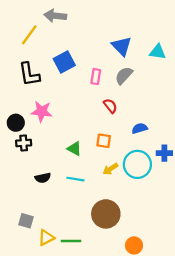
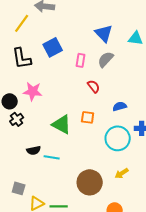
black cross: (24, 143) -> (17, 119), turned -32
green triangle: (74, 149) -> (62, 124), size x1.5
yellow arrow: (110, 169) -> (122, 173), moved
cyan line: (75, 179) -> (52, 157), moved

